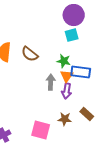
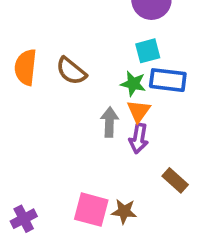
cyan square: (72, 35) -> (148, 51), moved
blue rectangle: (81, 72) -> (168, 80), moved
brown star: (65, 119) -> (124, 211), moved

